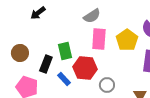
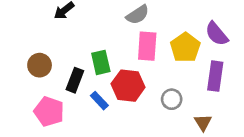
gray circle: (107, 85) -> (172, 99), moved

